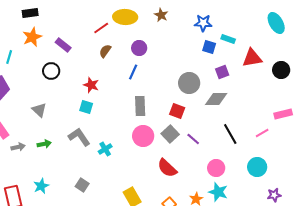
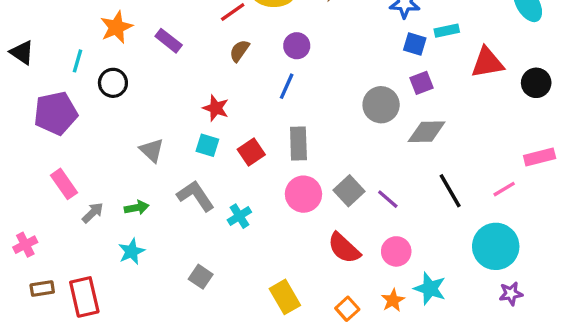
cyan rectangle: (228, 39) -> (447, 31), turned -32
black circle: (51, 71) -> (113, 83), moved
purple square: (222, 72) -> (422, 83), moved
gray triangle: (39, 110) -> (152, 150), moved
red square: (177, 111) -> (251, 152), moved, turned 35
gray arrow: (18, 147) -> (93, 213), turned -32
cyan circle: (257, 167) -> (496, 246), size x1.4
pink circle: (216, 168) -> (396, 251), moved
cyan star: (41, 186) -> (132, 251), moved
purple star: (274, 195) -> (511, 294), moved

